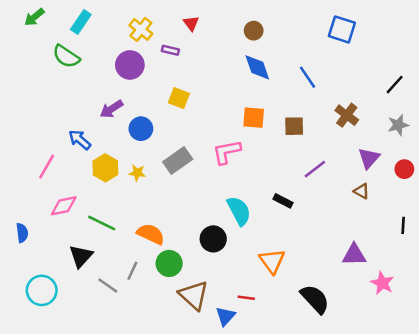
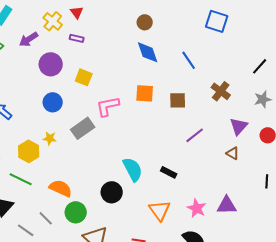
red triangle: (191, 23) -> (77, 12), moved
purple circle: (130, 65) -> (51, 64), moved
purple arrow: (112, 109) -> (29, 39), moved
pink L-shape: (227, 152) -> (108, 106), moved
yellow hexagon: (105, 168) -> (29, 151), moved
black rectangle: (283, 201) -> (169, 172), moved
gray line: (132, 271) -> (46, 218), turned -70
pink star: (382, 283) -> (197, 208), moved

